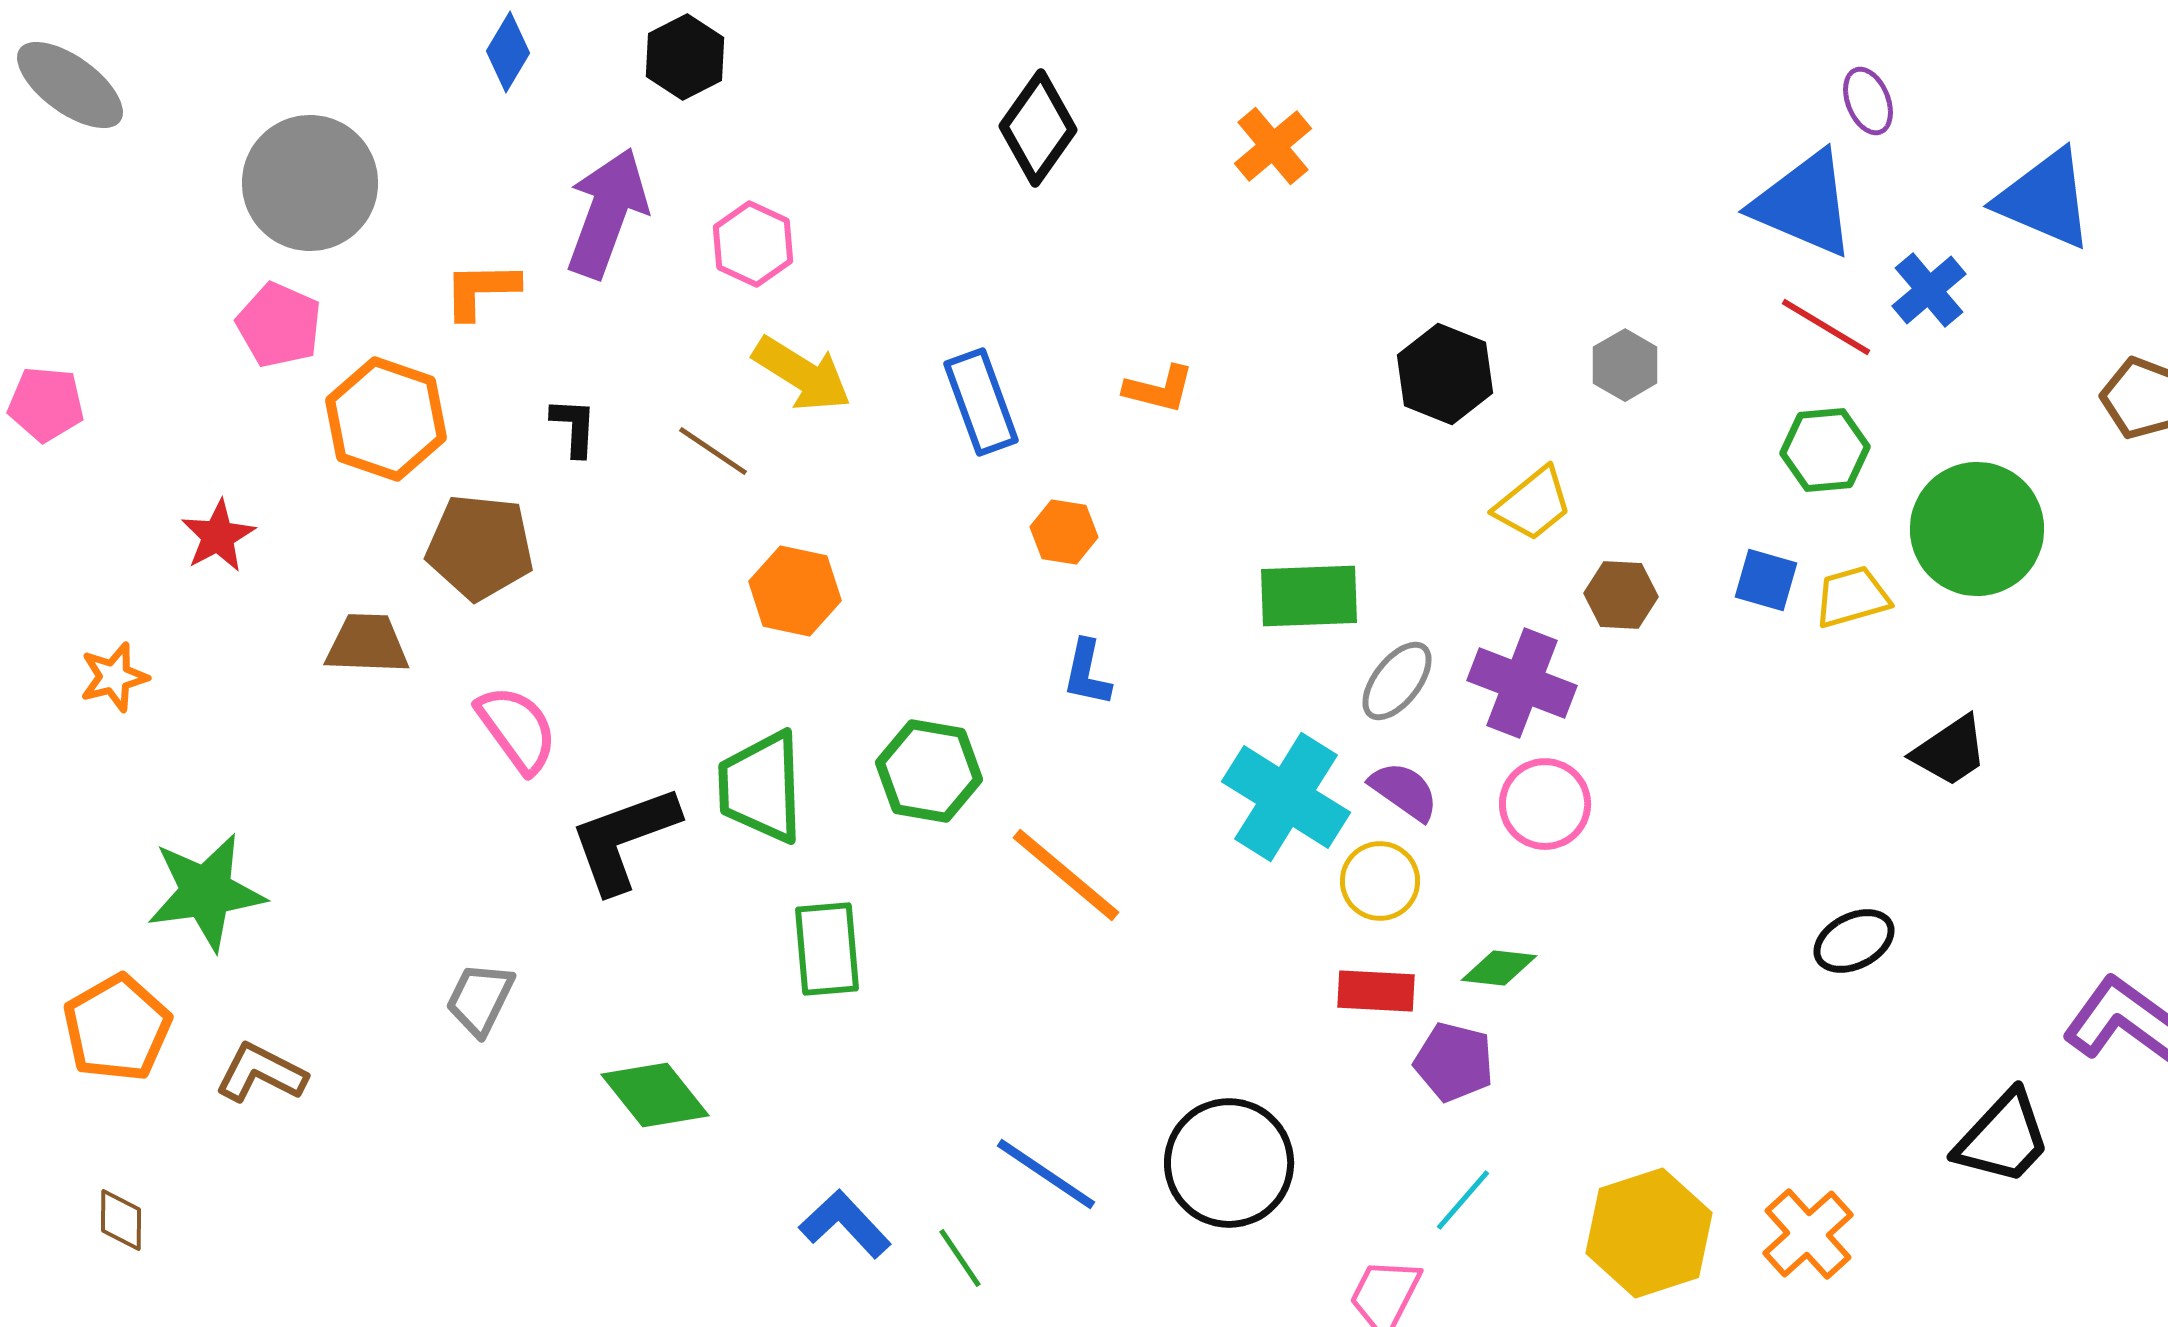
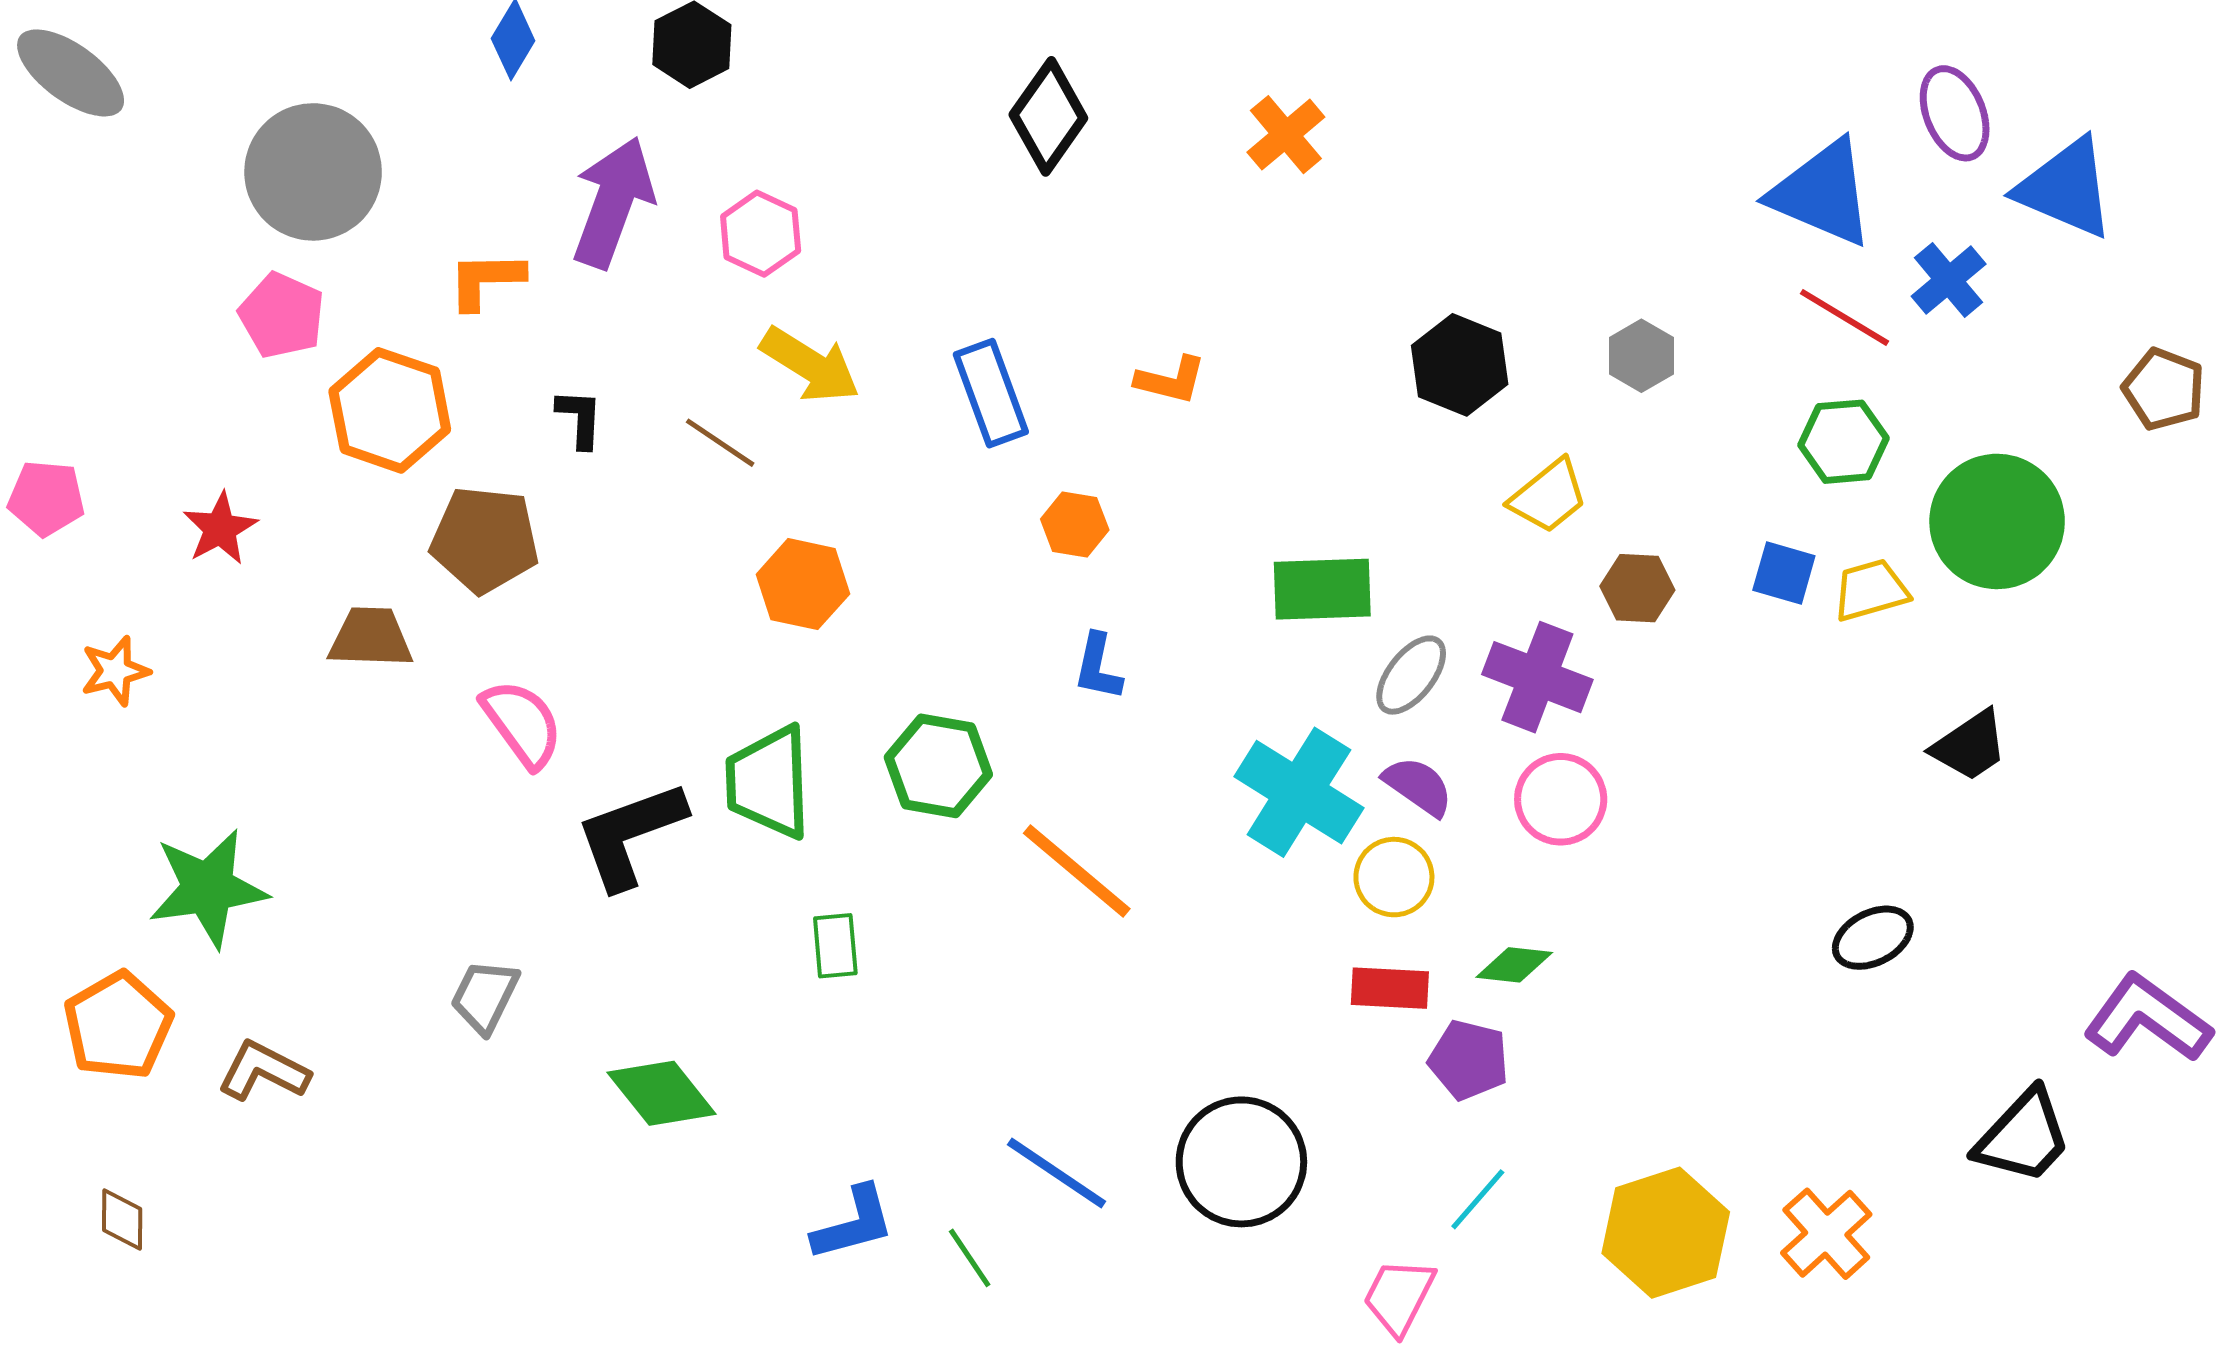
purple ellipse: (1868, 101) -> (1955, 113), moved, size x1.4
pink pentagon: (46, 404) -> (46, 498), moved
green rectangle: (827, 949) -> (835, 946), size x0.7
blue L-shape: (845, 1224) -> (853, 1224), turned 118

